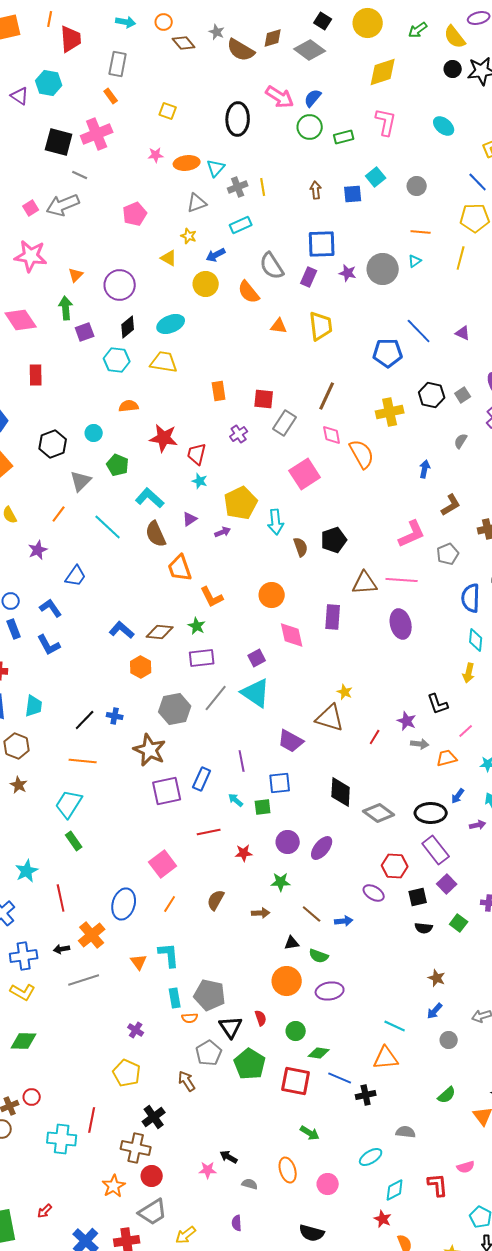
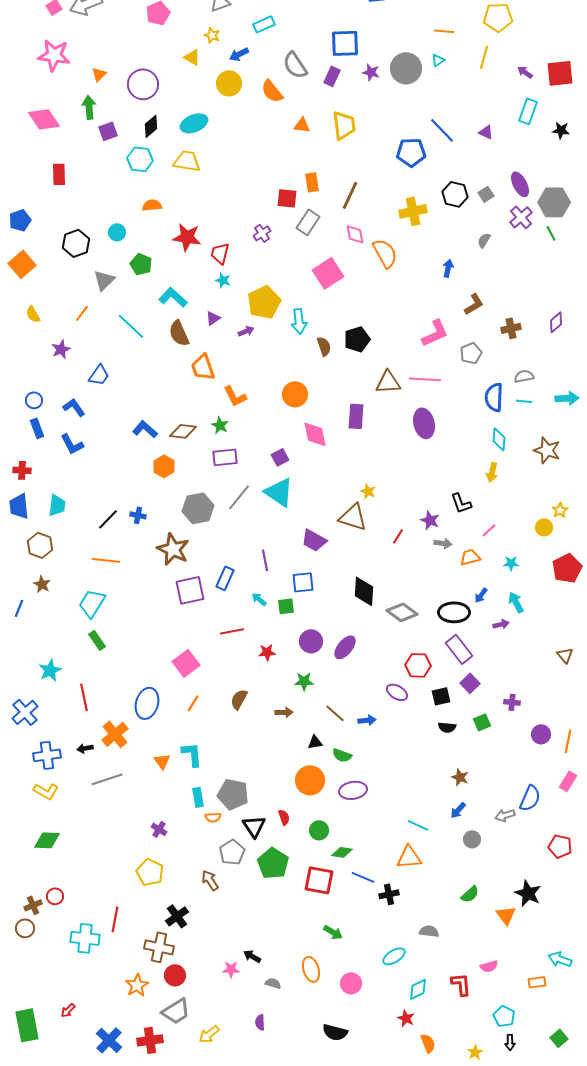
orange rectangle: (219, 391) -> (312, 182), moved
green square: (459, 923) -> (482, 722), turned 30

